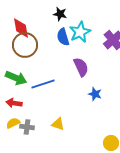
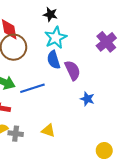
cyan star: (80, 32) -> (56, 38), moved
blue semicircle: (63, 37) -> (54, 60), moved

